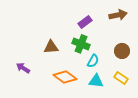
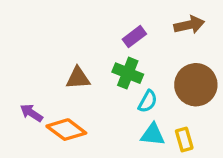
brown circle: (122, 51) -> (196, 85), size x1.6
orange diamond: (65, 77) -> (66, 130), moved
yellow rectangle: (121, 78) -> (184, 140), moved, turned 40

